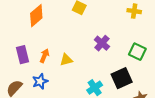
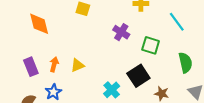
orange diamond: (36, 16) -> (39, 24), turned -55
purple cross: (102, 43) -> (121, 32), moved

